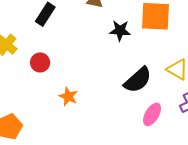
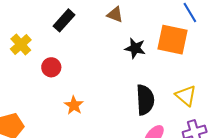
black semicircle: (138, 80) -> (145, 100), turned -60

